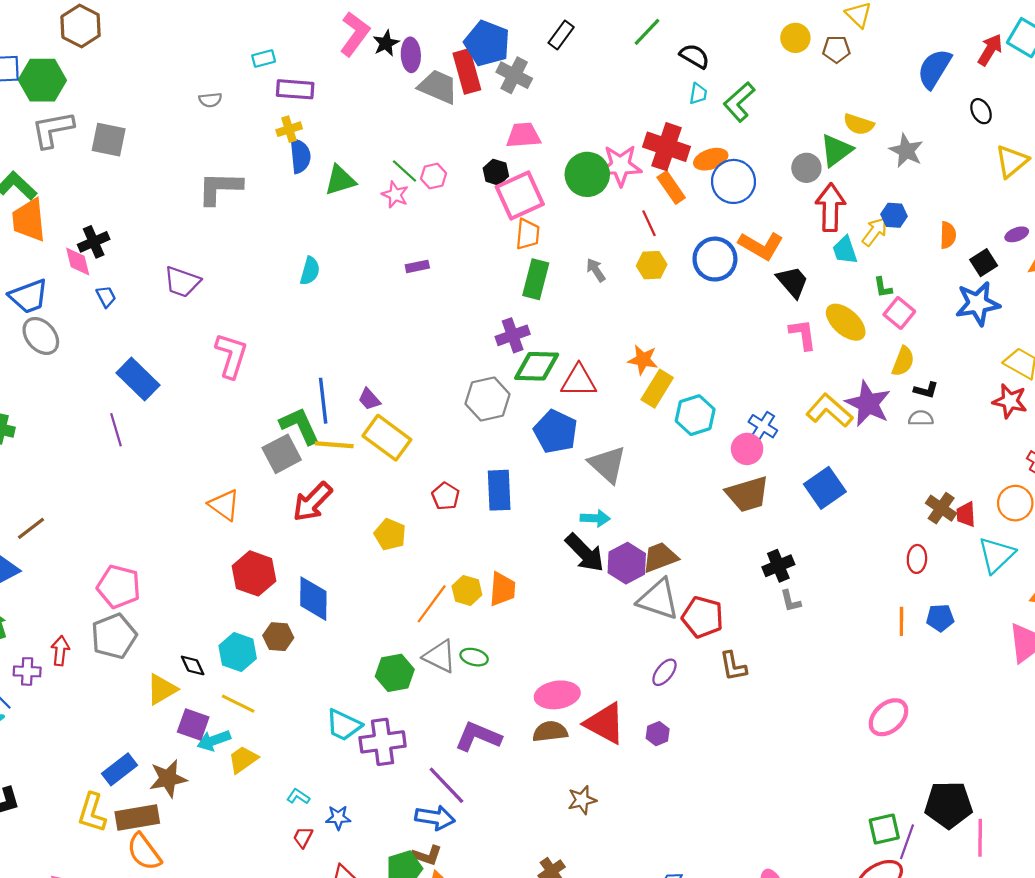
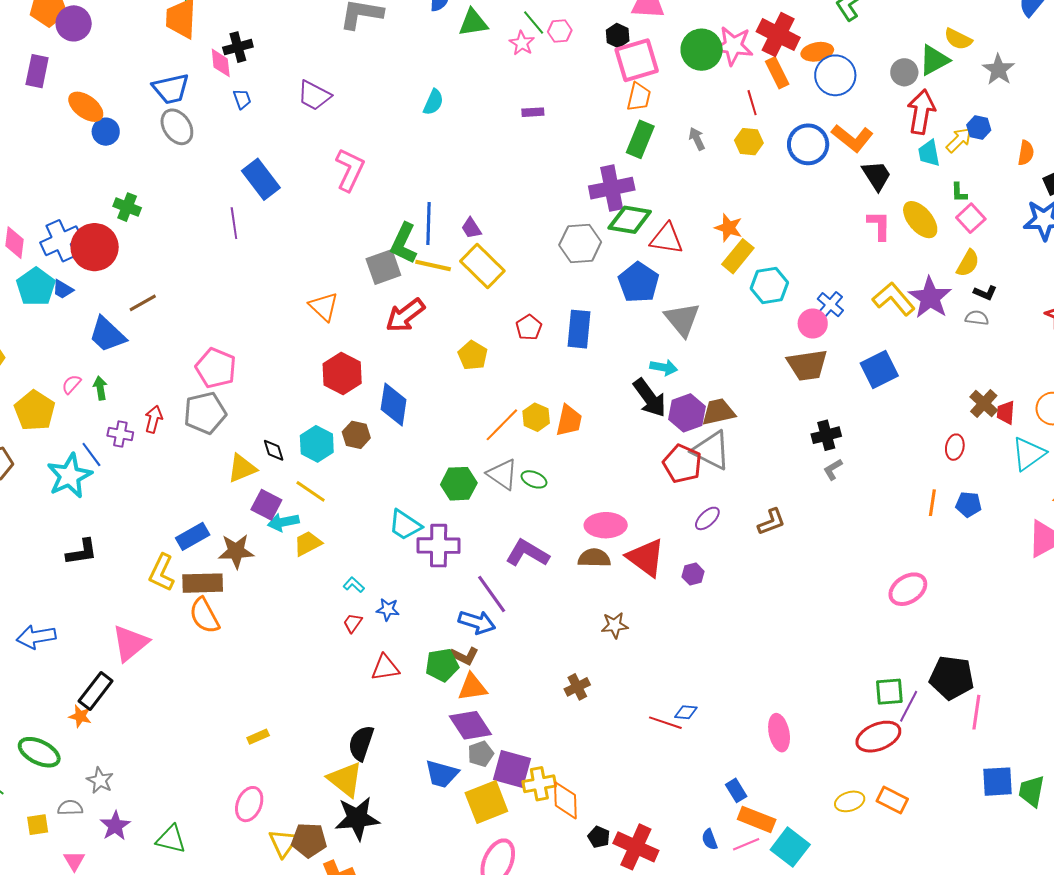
purple cross: (513, 335) -> (612, 188), size x1.4
green L-shape: (300, 426) -> (404, 243), turned -138
gray L-shape: (791, 601) -> (833, 469), turned 65
red pentagon: (703, 617) -> (682, 464), moved
brown L-shape: (733, 666) -> (771, 522), turned -108

